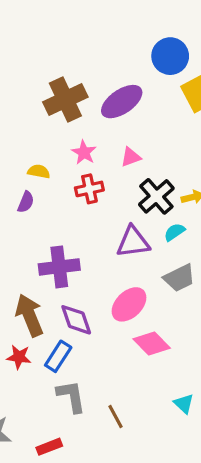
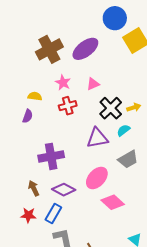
brown arrow: (29, 315) -> (34, 188), size x0.6
purple diamond: (76, 320) -> (64, 190), turned -40

